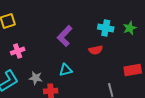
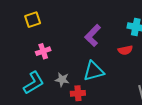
cyan triangle: (66, 70) -> (94, 71), size x1.5

